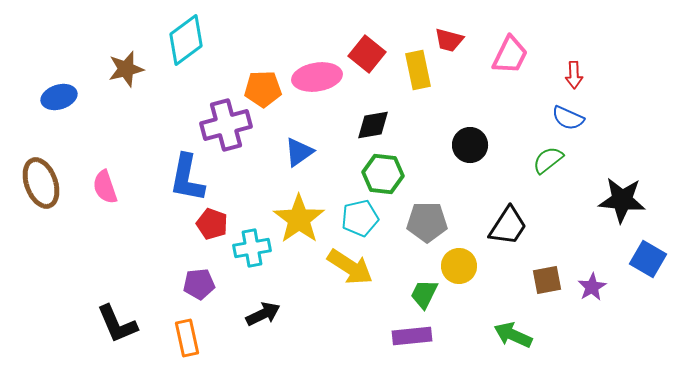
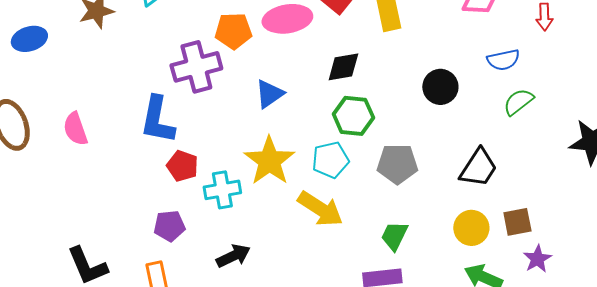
blue semicircle: (568, 118) -> (503, 60), moved, turned -36
yellow circle: (459, 266) -> (471, 228), moved
purple star: (592, 287) -> (537, 259), moved

